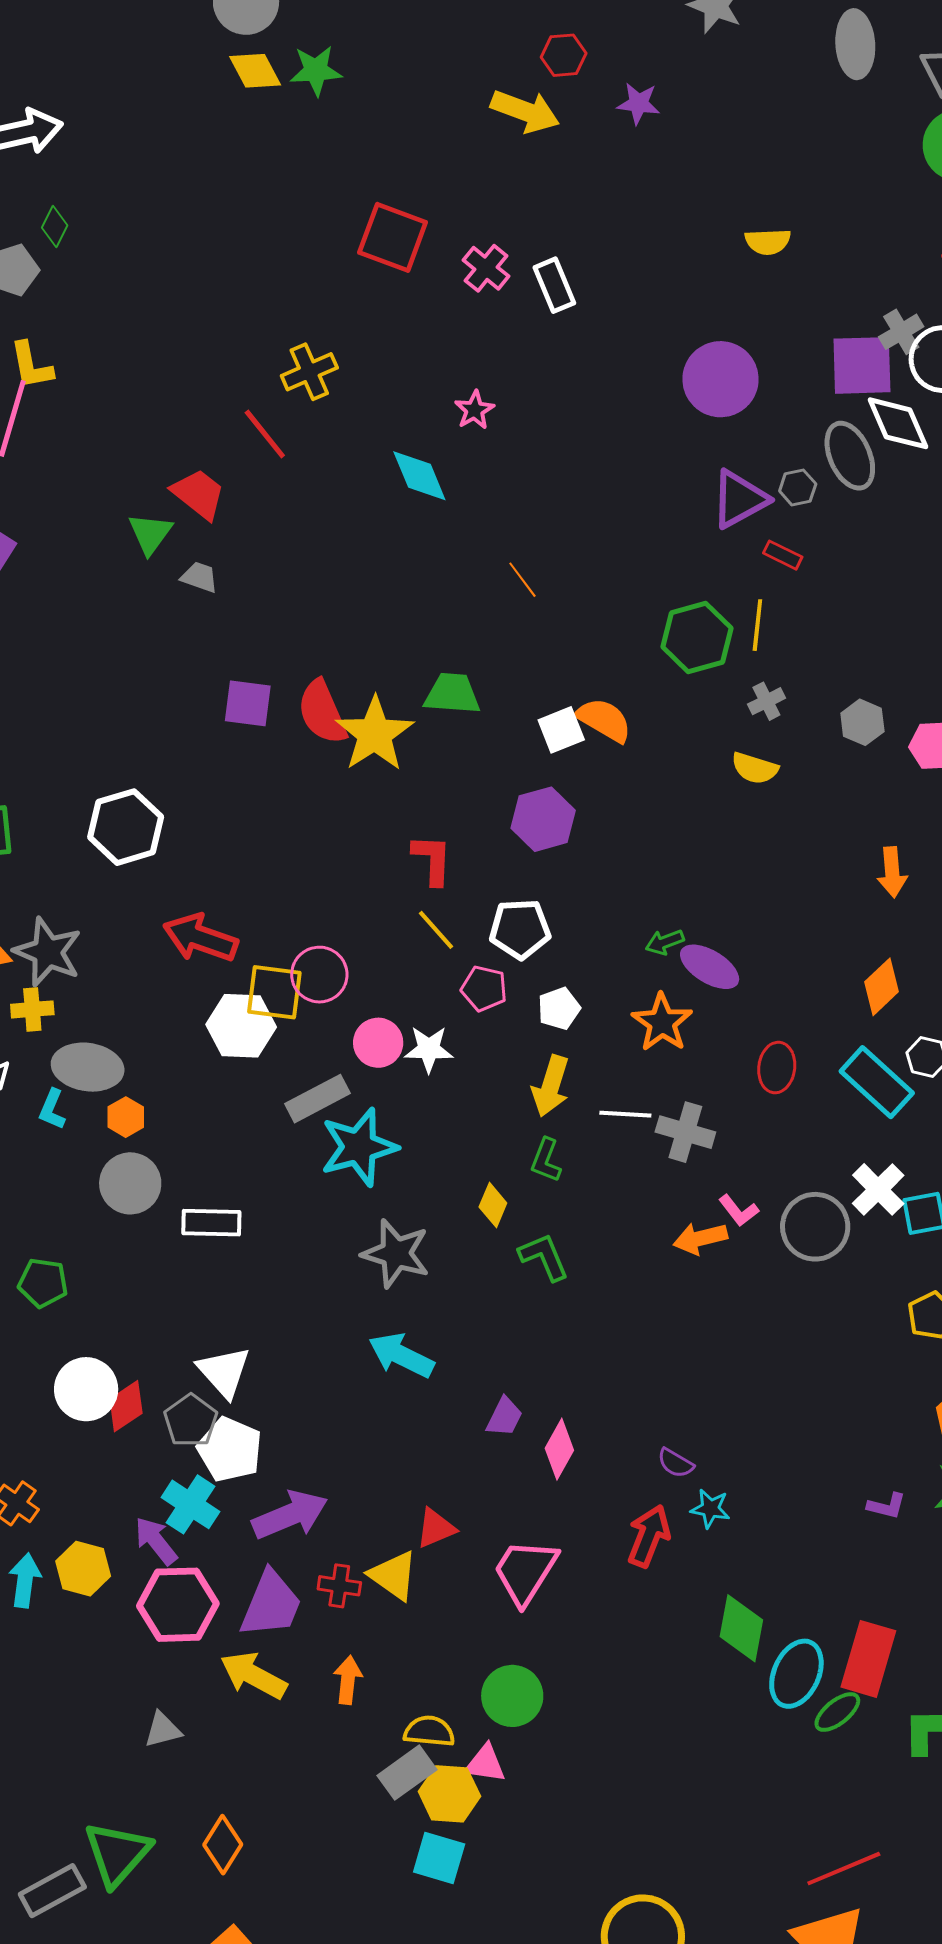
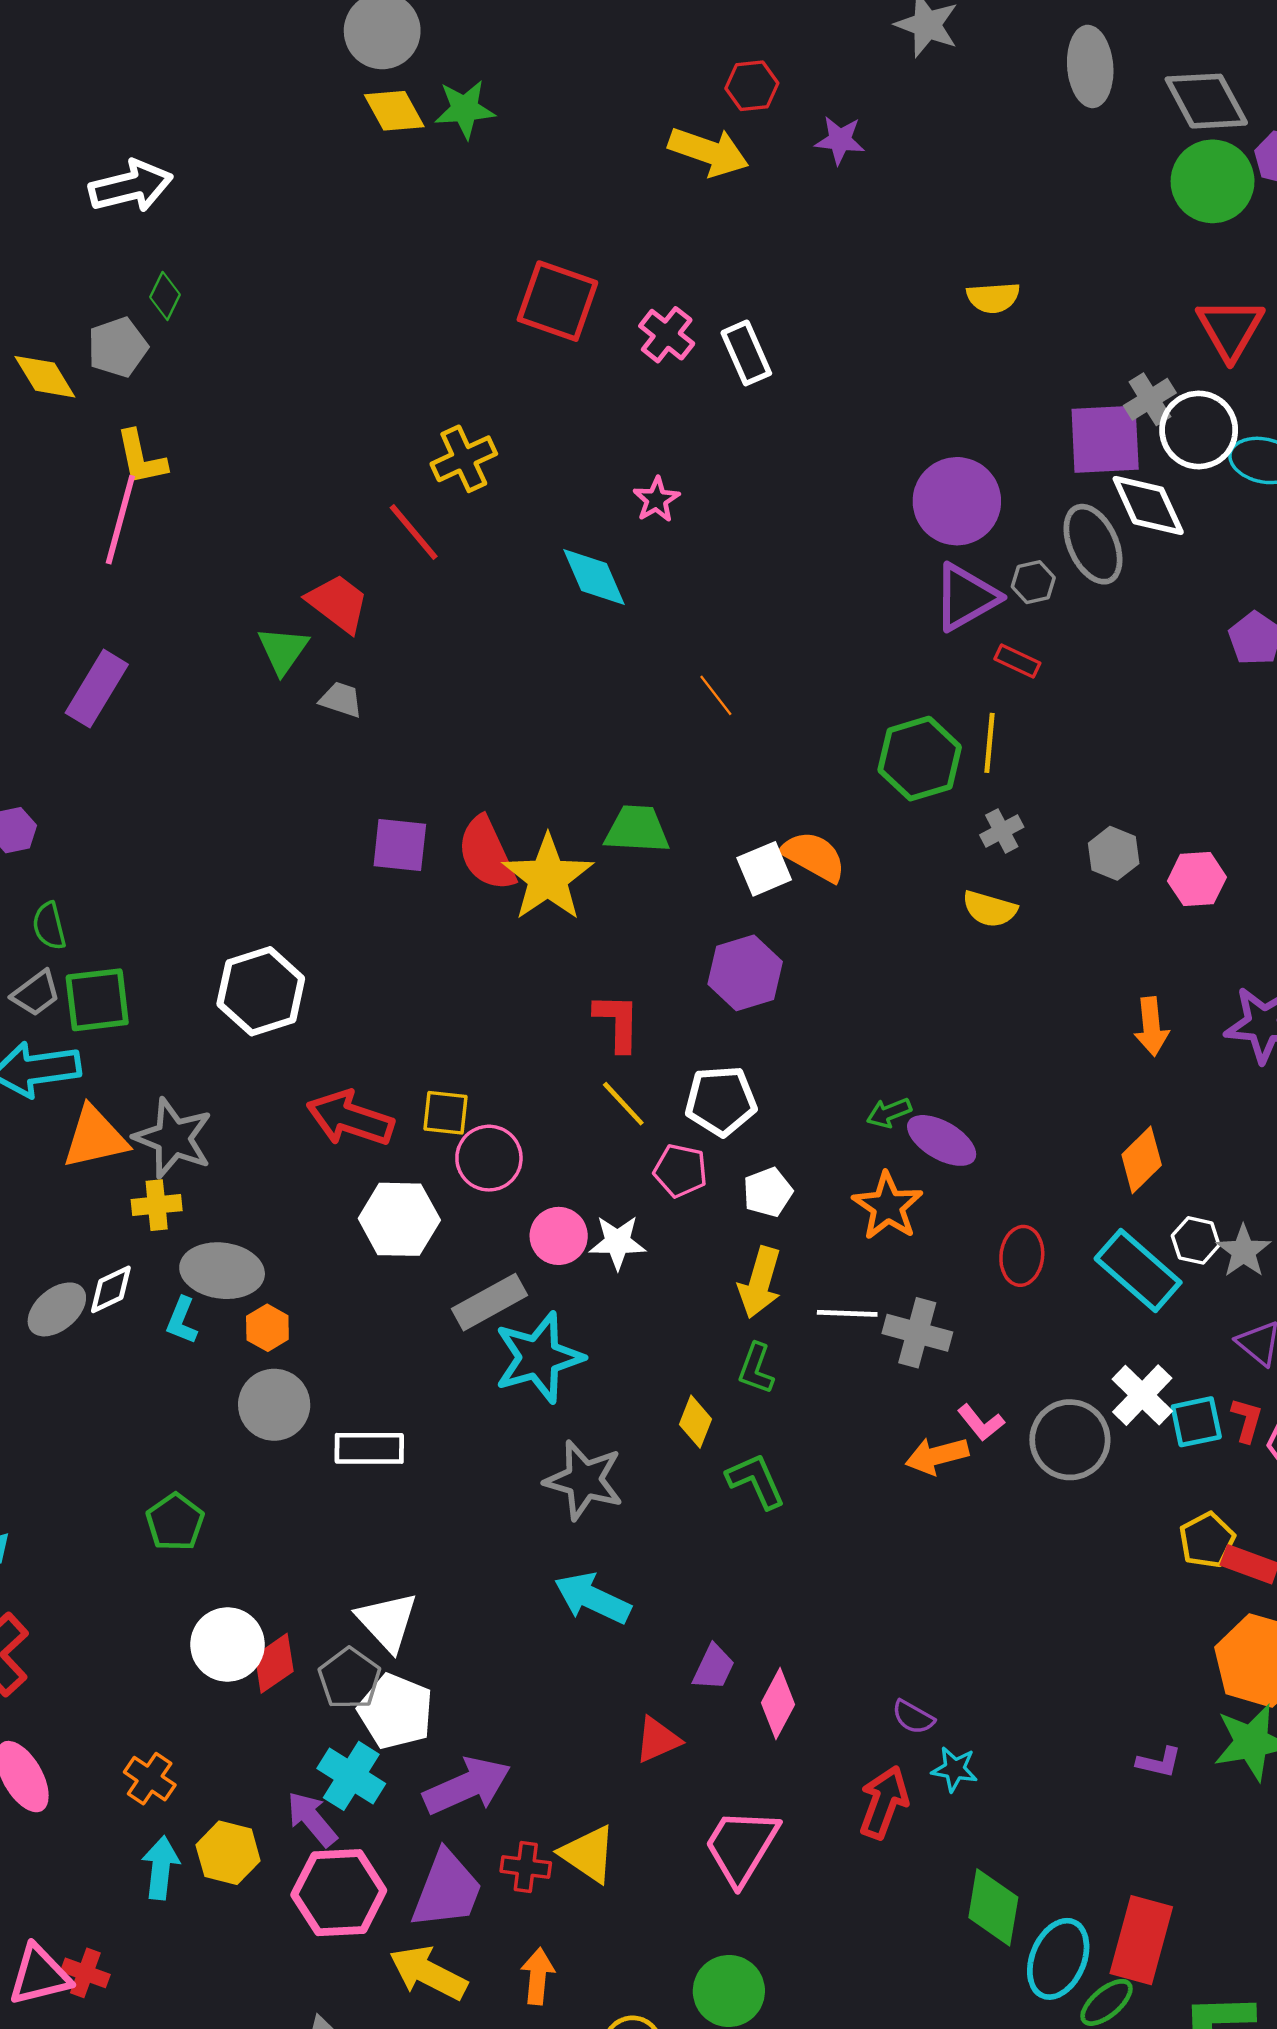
purple circle: (720, 379) -> (957, 501), moved
yellow square: (274, 992) -> (446, 1113), moved, size x0.7
green pentagon: (43, 1283) -> (175, 1522), turned 30
red triangle: (436, 1528) -> (658, 1740), moved

